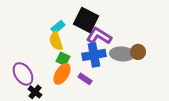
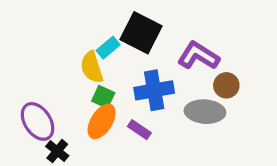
cyan rectangle: (58, 27) -> (108, 48), moved
purple L-shape: (99, 36) -> (198, 56), moved
gray ellipse: (122, 54) -> (205, 112), moved

